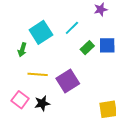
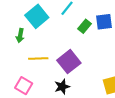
black star: (42, 103) -> (62, 87), moved

